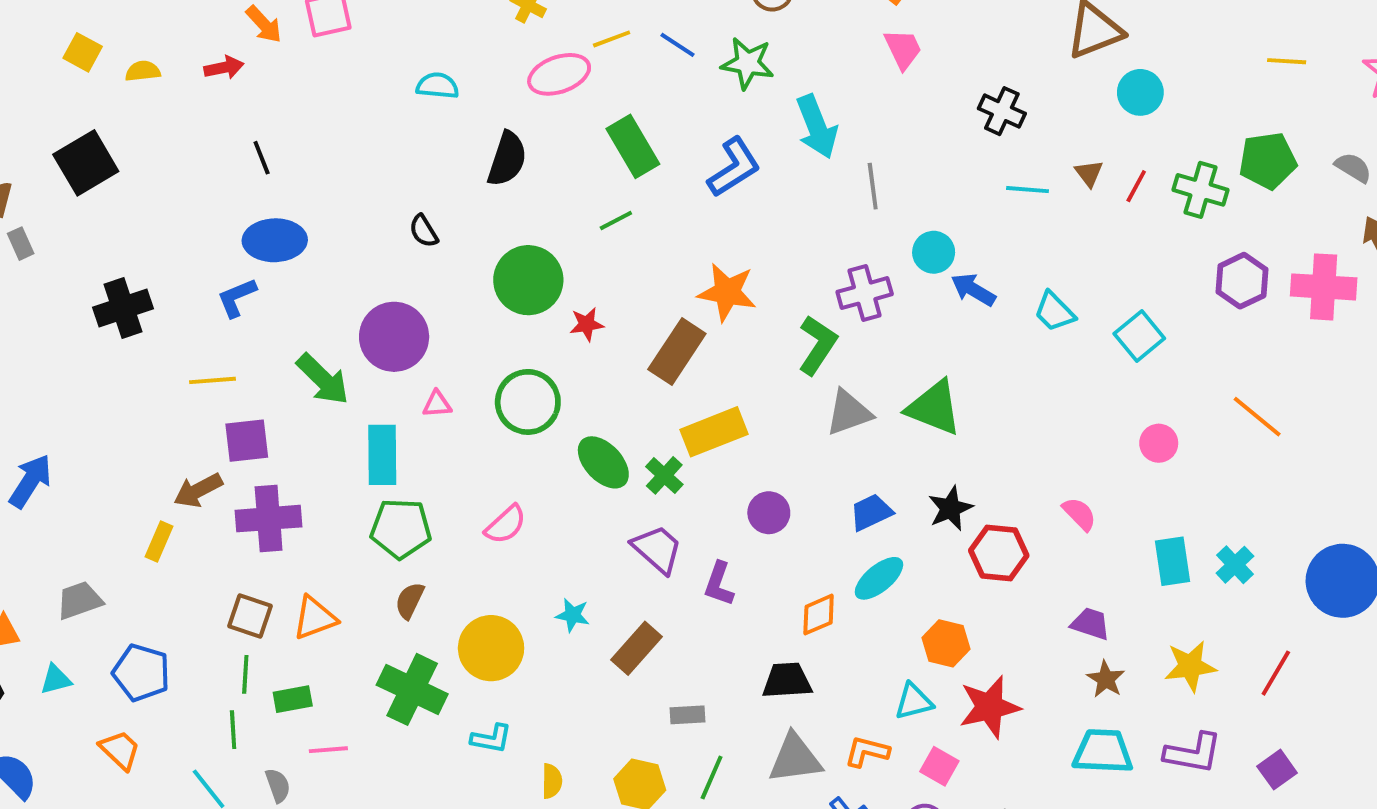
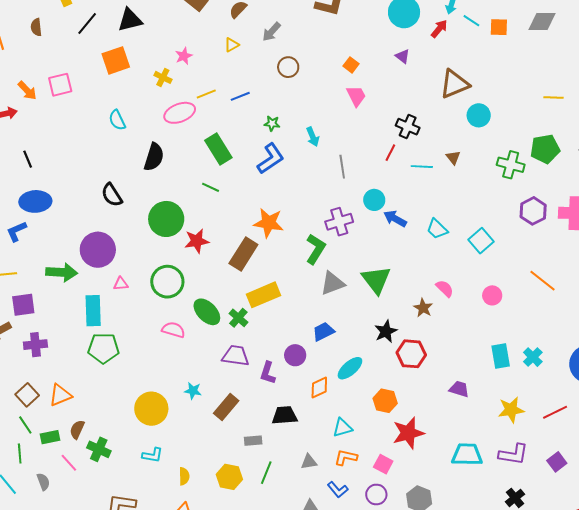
blue line: (678, 45) -> (240, 96), turned -54
green star: (748, 63) -> (272, 124), moved, size x0.6
cyan semicircle: (437, 86) -> (117, 120), turned -120
cyan arrow: (817, 127) -> (313, 137), size x0.6
red line: (1136, 186) -> (390, 153), moved
green line: (616, 220) -> (211, 187), turned 54
black semicircle: (424, 231) -> (112, 195), size x1.4
red star: (587, 324) -> (197, 241), size x1.4
green arrow: (323, 379) -> (62, 272), turned -40
green triangle: (934, 408) -> (376, 280), turned 32
blue trapezoid: (871, 512) -> (323, 332), moved
purple circle: (769, 513) -> (295, 355), moved
pink semicircle: (1079, 514) -> (445, 288), moved
purple cross: (269, 519) -> (35, 345), size x0.7
pink semicircle: (506, 524) -> (173, 330), moved, turned -120
purple trapezoid: (657, 549) -> (236, 356), turned -32
brown semicircle: (410, 601) -> (77, 429), moved
brown square: (250, 616) -> (27, 395), turned 30
red line: (1276, 673) -> (555, 412), turned 35
green line: (245, 674) -> (25, 425), turned -36
brown star: (1106, 679) -> (423, 308), moved
black trapezoid: (787, 681) -> (285, 415), moved
green cross: (412, 689) -> (99, 449), moved, size x0.7
cyan triangle: (914, 701) -> (342, 428), moved
pink line: (328, 750) -> (69, 463), turned 54
gray triangle: (795, 758) -> (309, 462), size x0.6

